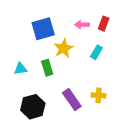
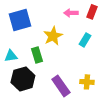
blue square: (43, 29) -> (20, 20), moved
black hexagon: (33, 107) -> (23, 79), moved

